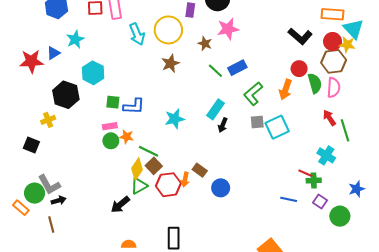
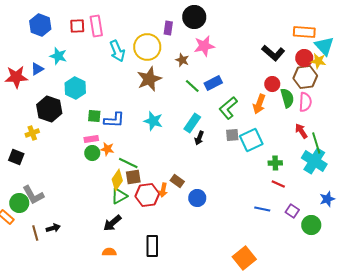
cyan star: (75, 39) -> (58, 56), turned -30
brown star: (170, 63) -> (149, 79), size x1.4
cyan star: (175, 119) -> (153, 121), moved, turned 30
cyan cross: (326, 155) -> (314, 161), moved, size x1.4
brown square: (154, 166) -> (133, 177), turned 35
green cross: (314, 181) -> (275, 163), moved
black arrow: (59, 200) -> (53, 228), moved
black arrow: (120, 205) -> (112, 223), moved

